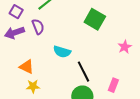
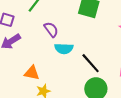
purple semicircle: (38, 27) -> (51, 29), moved

